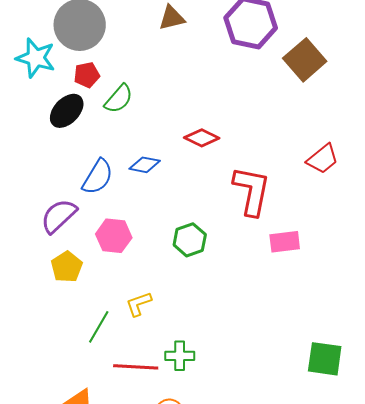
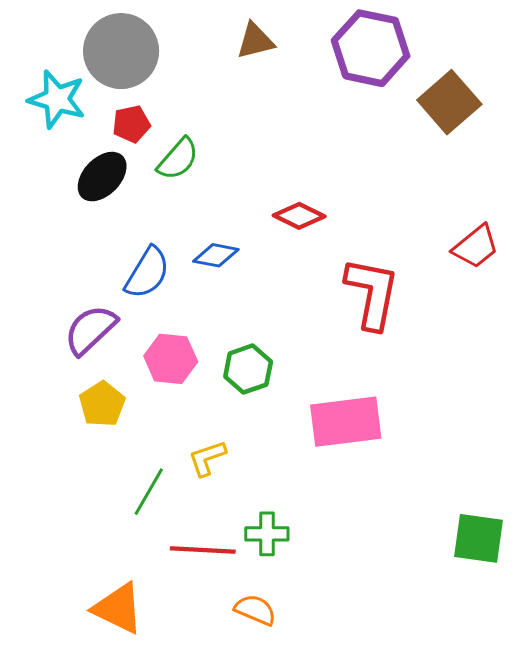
green hexagon: (190, 240) -> (248, 369), moved
pink rectangle: (285, 242) -> (346, 422), moved, size x1.6

